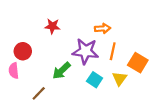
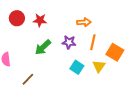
red circle: (23, 51) -> (17, 18), moved
purple star: (85, 51) -> (69, 42), size x0.6
green arrow: (61, 71) -> (43, 47), moved

